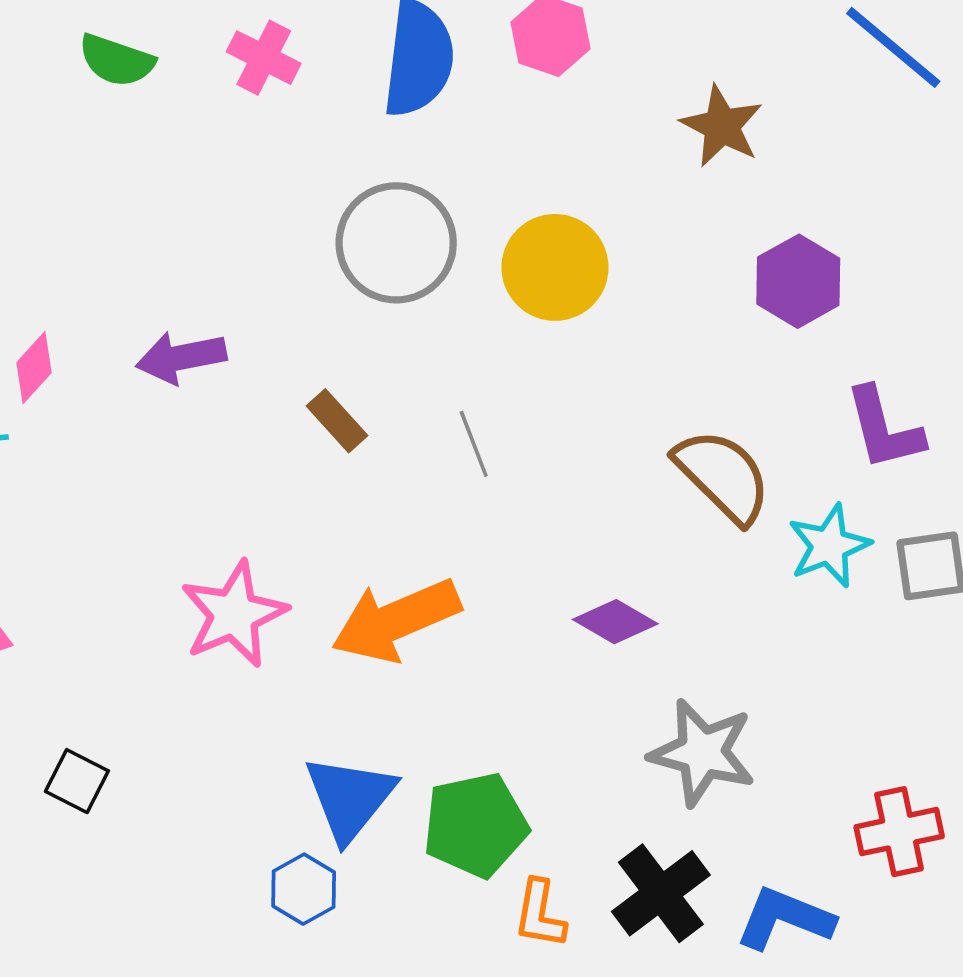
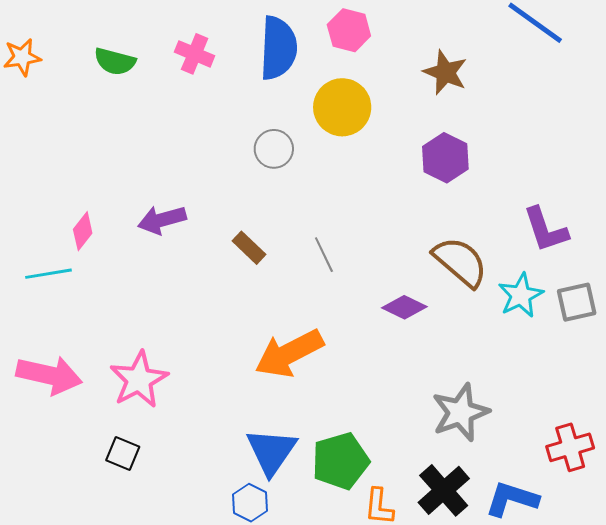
gray circle: (396, 243) -> (274, 149), size x0.6
yellow circle: (555, 267) -> (342, 107), moved
purple hexagon: (798, 281) -> (445, 158), moved
pink star: (234, 614) -> (139, 380), moved
purple diamond: (615, 622) -> (404, 307), moved
gray star: (702, 753) -> (460, 412), turned -30

